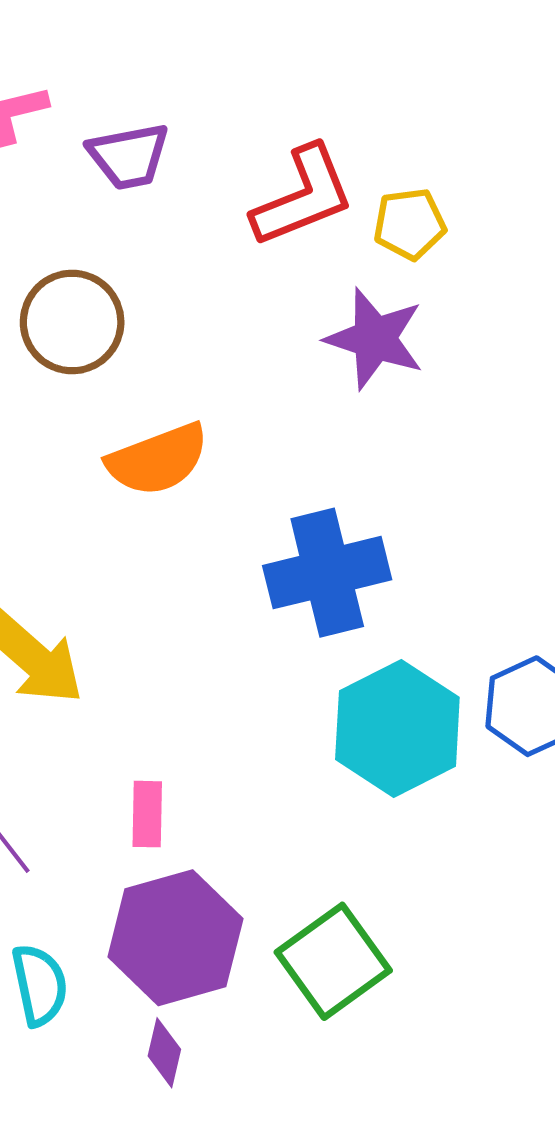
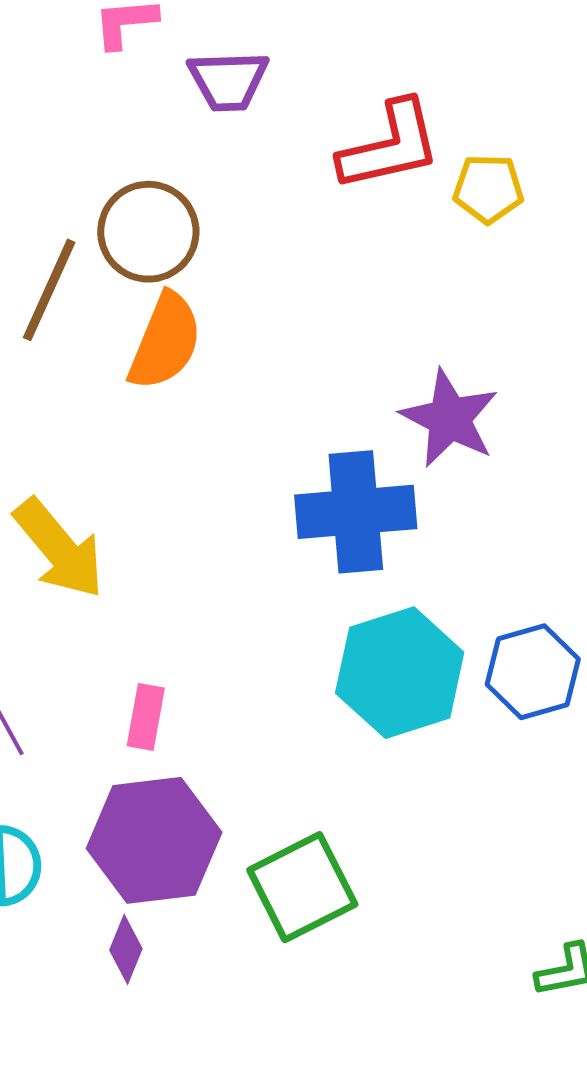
purple star: (375, 339) -> (449, 418), moved
orange semicircle: (158, 460) -> (165, 341), moved, turned -56

